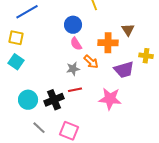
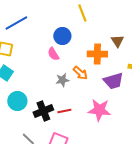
pink semicircle: (76, 44) -> (53, 54), moved
red line: (75, 90) -> (64, 111), moved
cyan circle: (28, 100) -> (17, 101), moved

